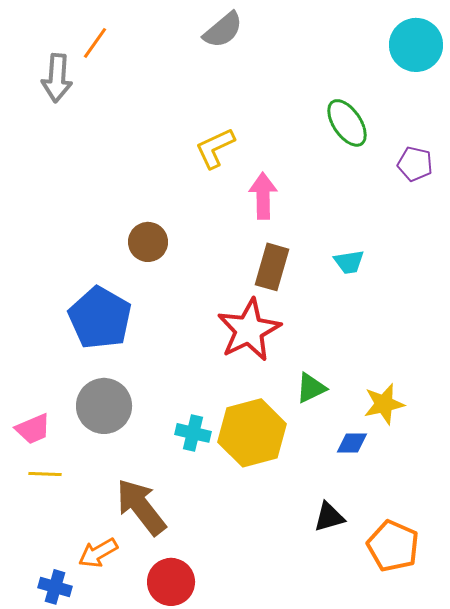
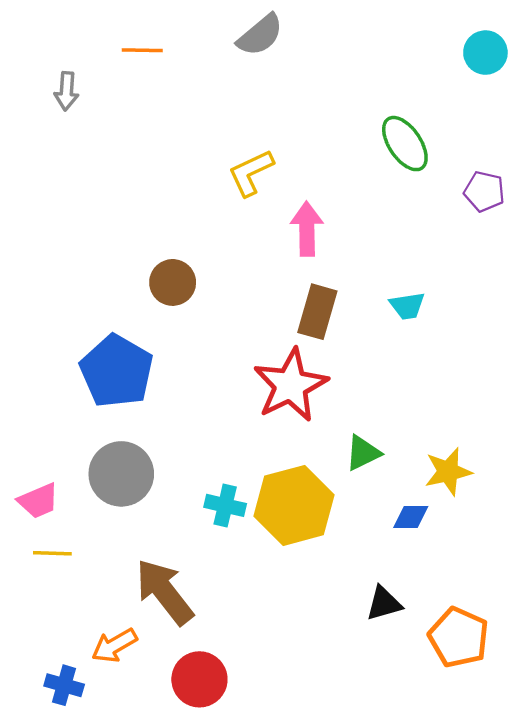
orange line: (95, 43) -> (142, 50), moved, turned 56
cyan circle: (416, 45) -> (485, 53), size x0.7
gray arrow: (57, 78) -> (66, 91), size x0.7

